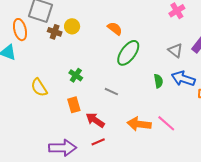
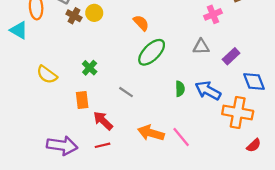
gray triangle: (175, 50) -> (201, 47), moved, turned -49
yellow semicircle: (39, 87) -> (47, 75), turned -30

